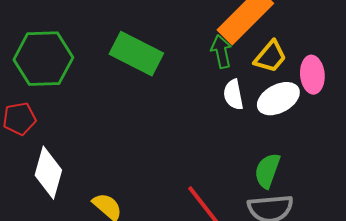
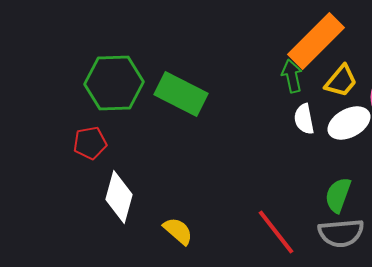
green rectangle: (136, 54) -> (181, 94), moved

